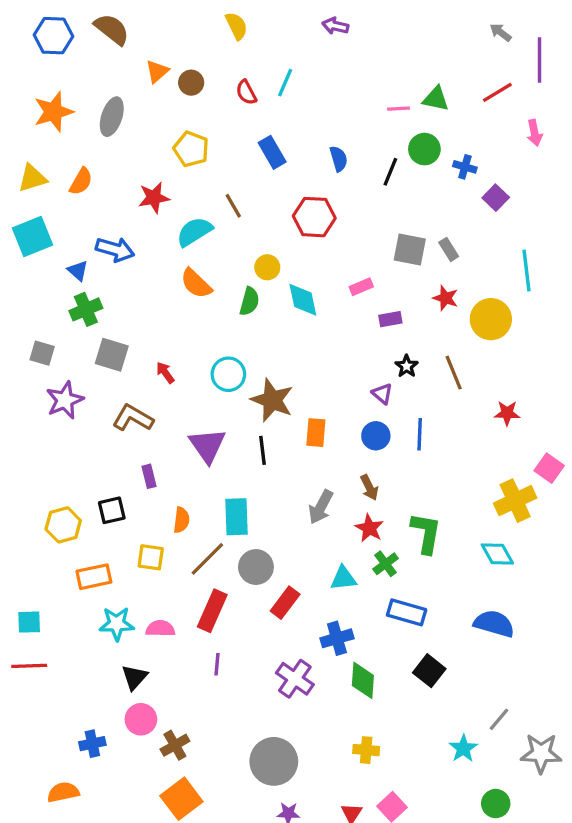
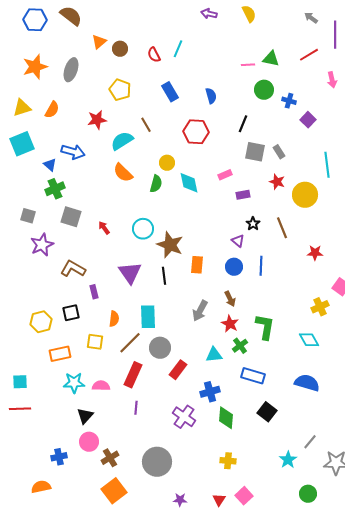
yellow semicircle: (237, 26) -> (249, 14), moved
black line: (390, 172) -> (243, 124), moved
brown L-shape: (133, 418) -> (73, 269), moved
yellow cross: (515, 501) -> (320, 307), size x0.7
gray circle: (274, 761) -> (157, 462), moved

